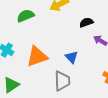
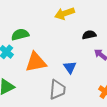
green semicircle: (26, 16) -> (20, 35), moved

